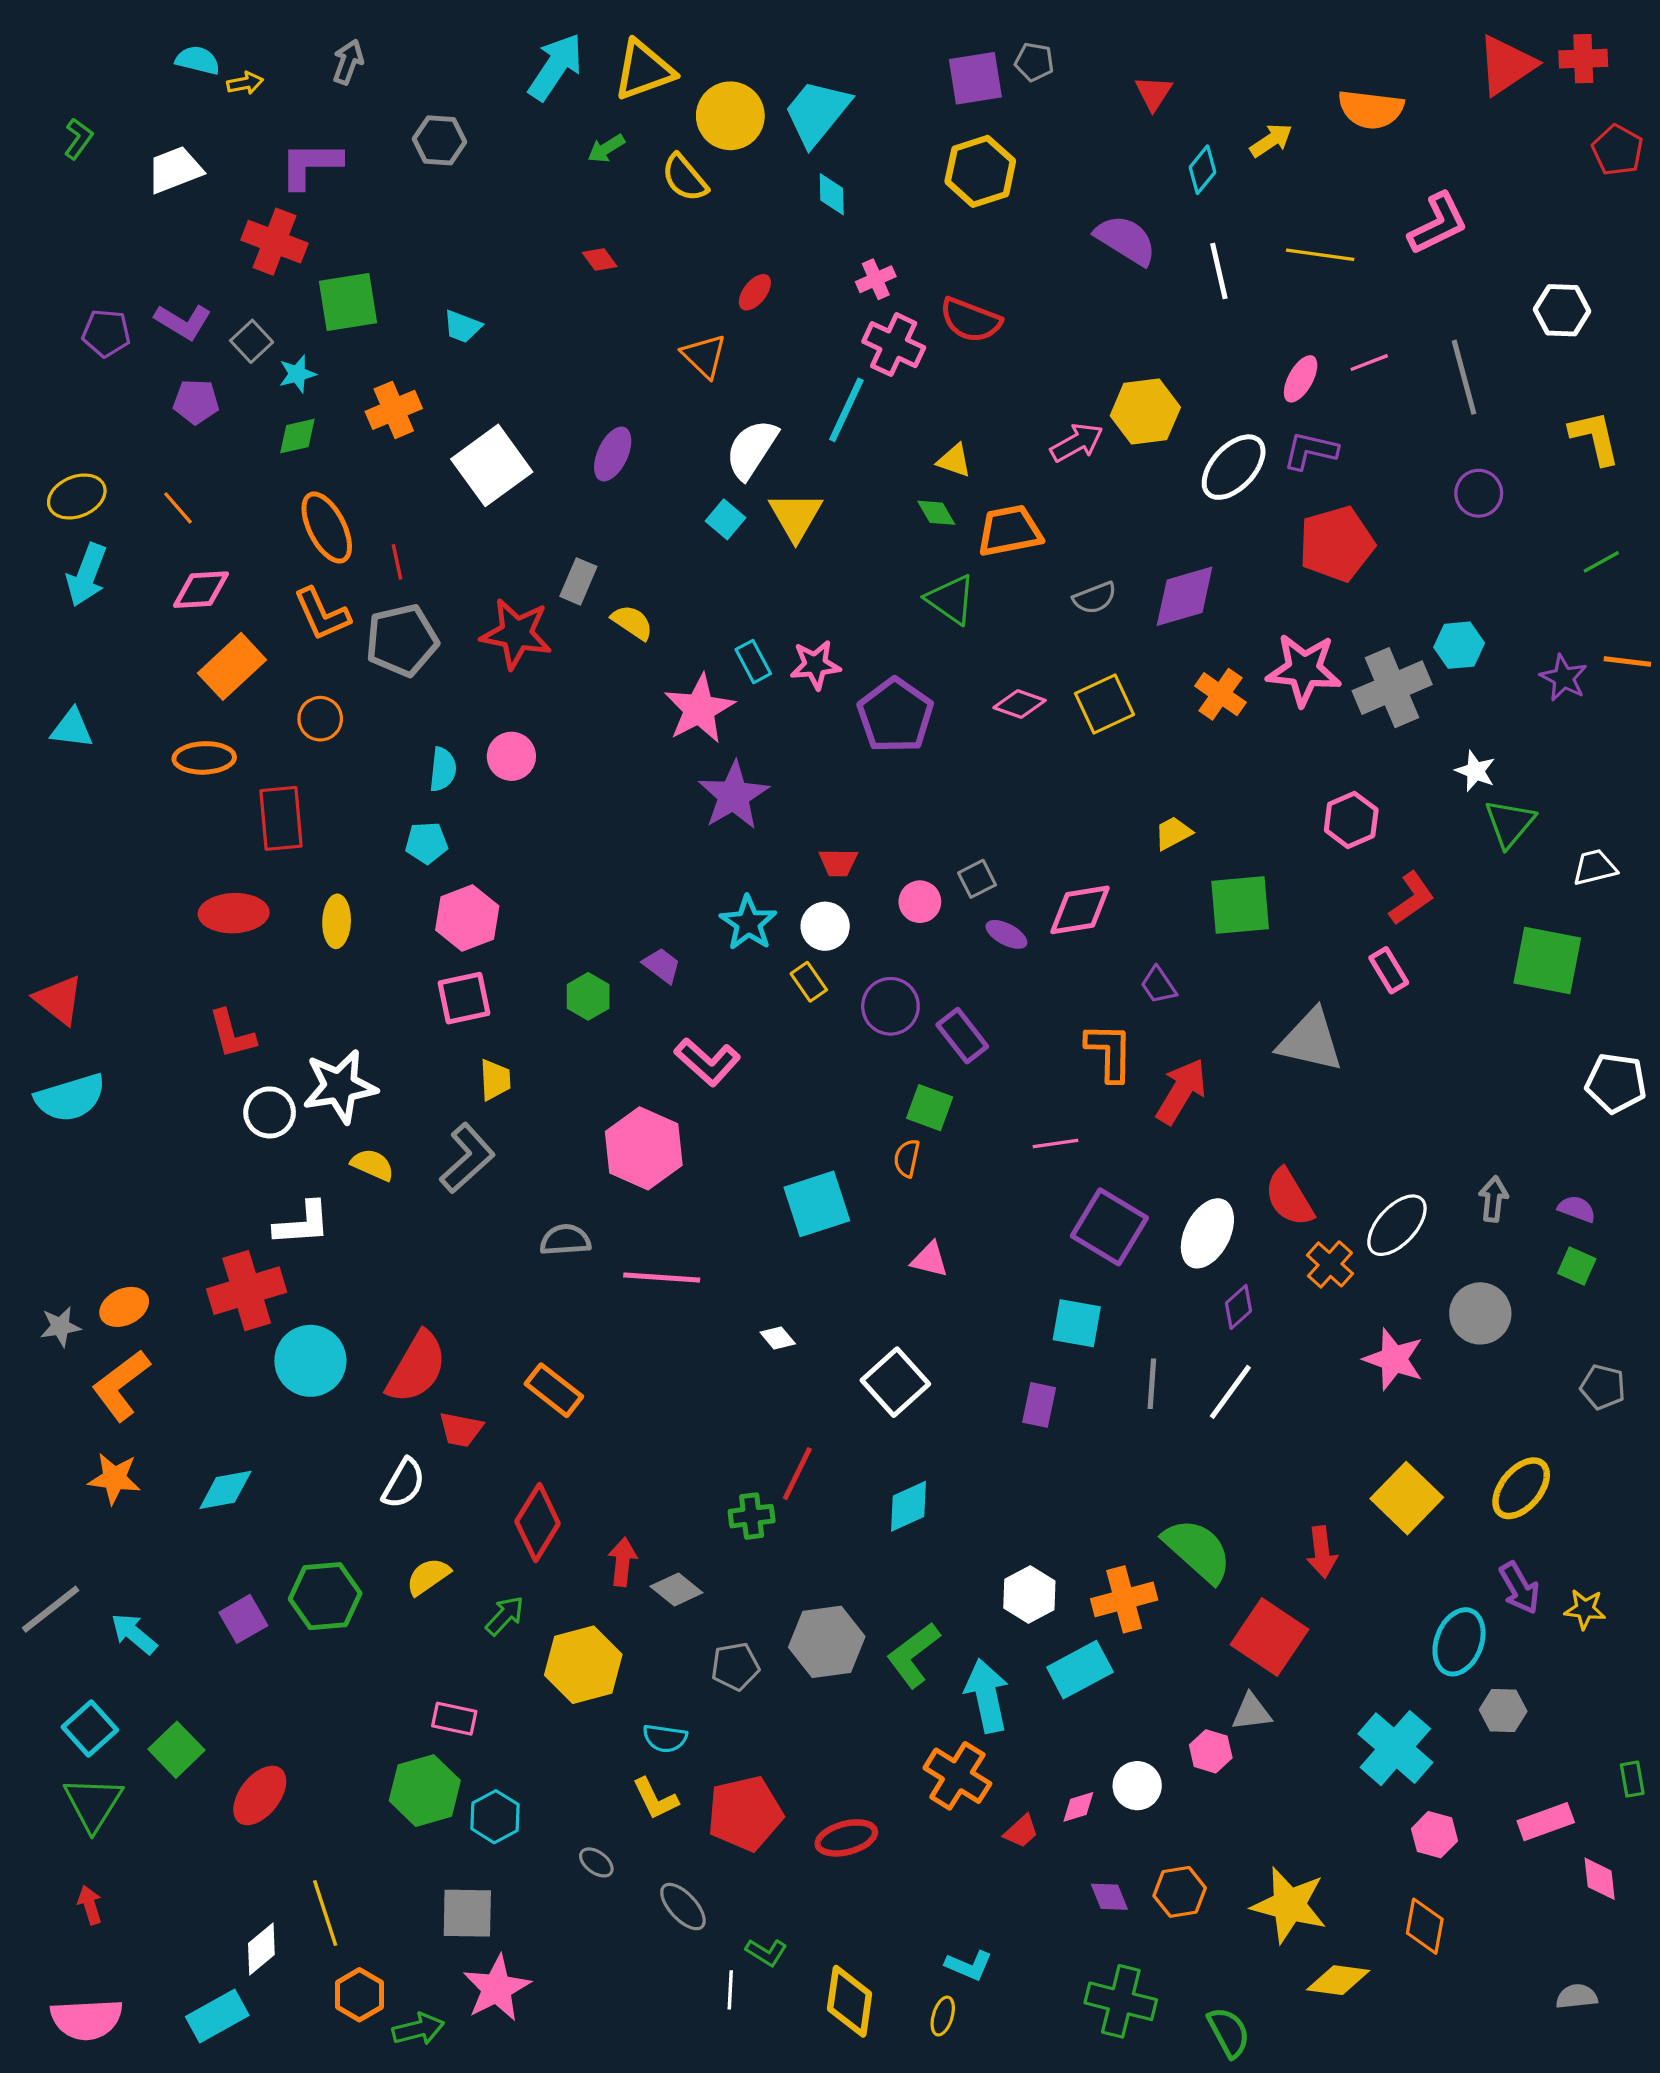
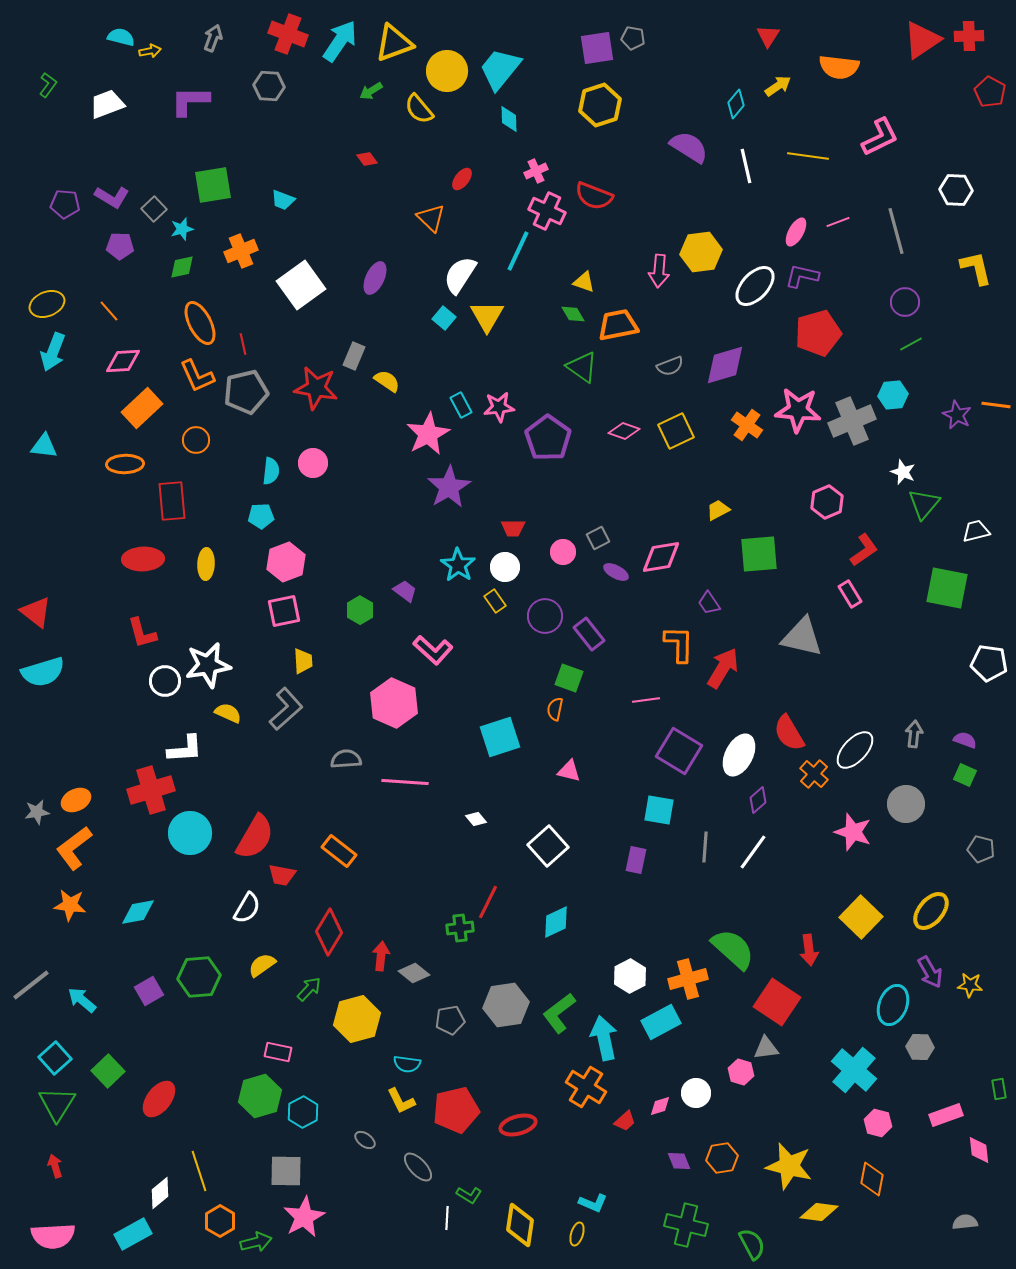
red triangle: (1154, 93) -> (768, 36), moved
red cross: (274, 242) -> (288, 34), moved
pink arrow: (1077, 443) -> (659, 271), turned 124
green line: (1601, 562) -> (911, 344), moved

